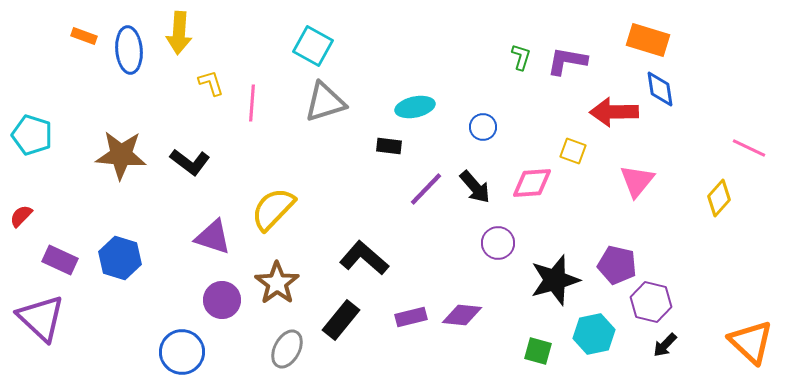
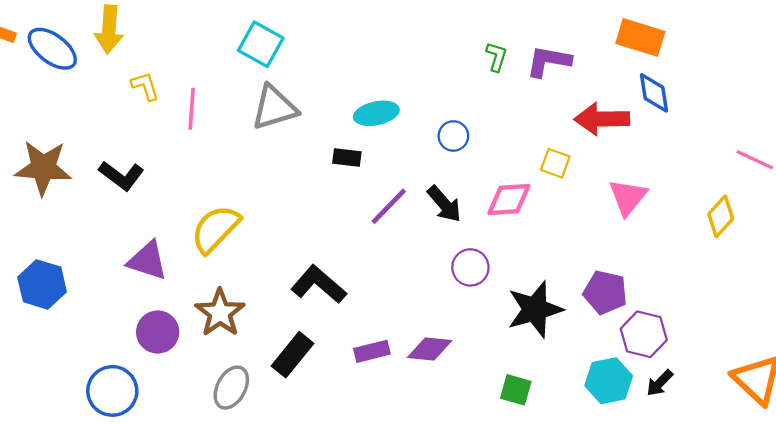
blue ellipse: (129, 50) -> (52, 49), turned -48
cyan hexagon: (594, 334) -> (609, 381), moved

